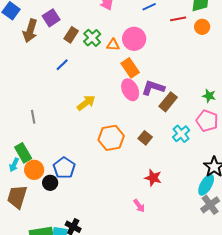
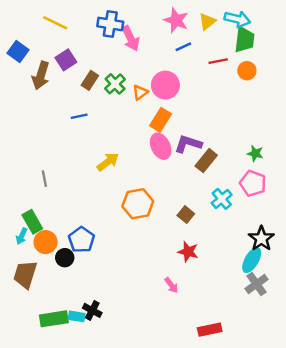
orange triangle: (113, 45) -> (140, 92), turned -40
blue line: (62, 65) -> (79, 116), turned 32
orange rectangle: (130, 68) -> (161, 120), turned 66
brown square: (145, 138) -> (186, 215), moved

